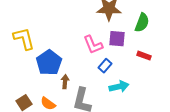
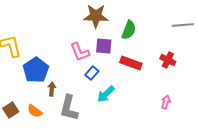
red rectangle: (144, 56) -> (131, 63), size x1.5
cyan arrow: (119, 87) -> (106, 94), turned 150

